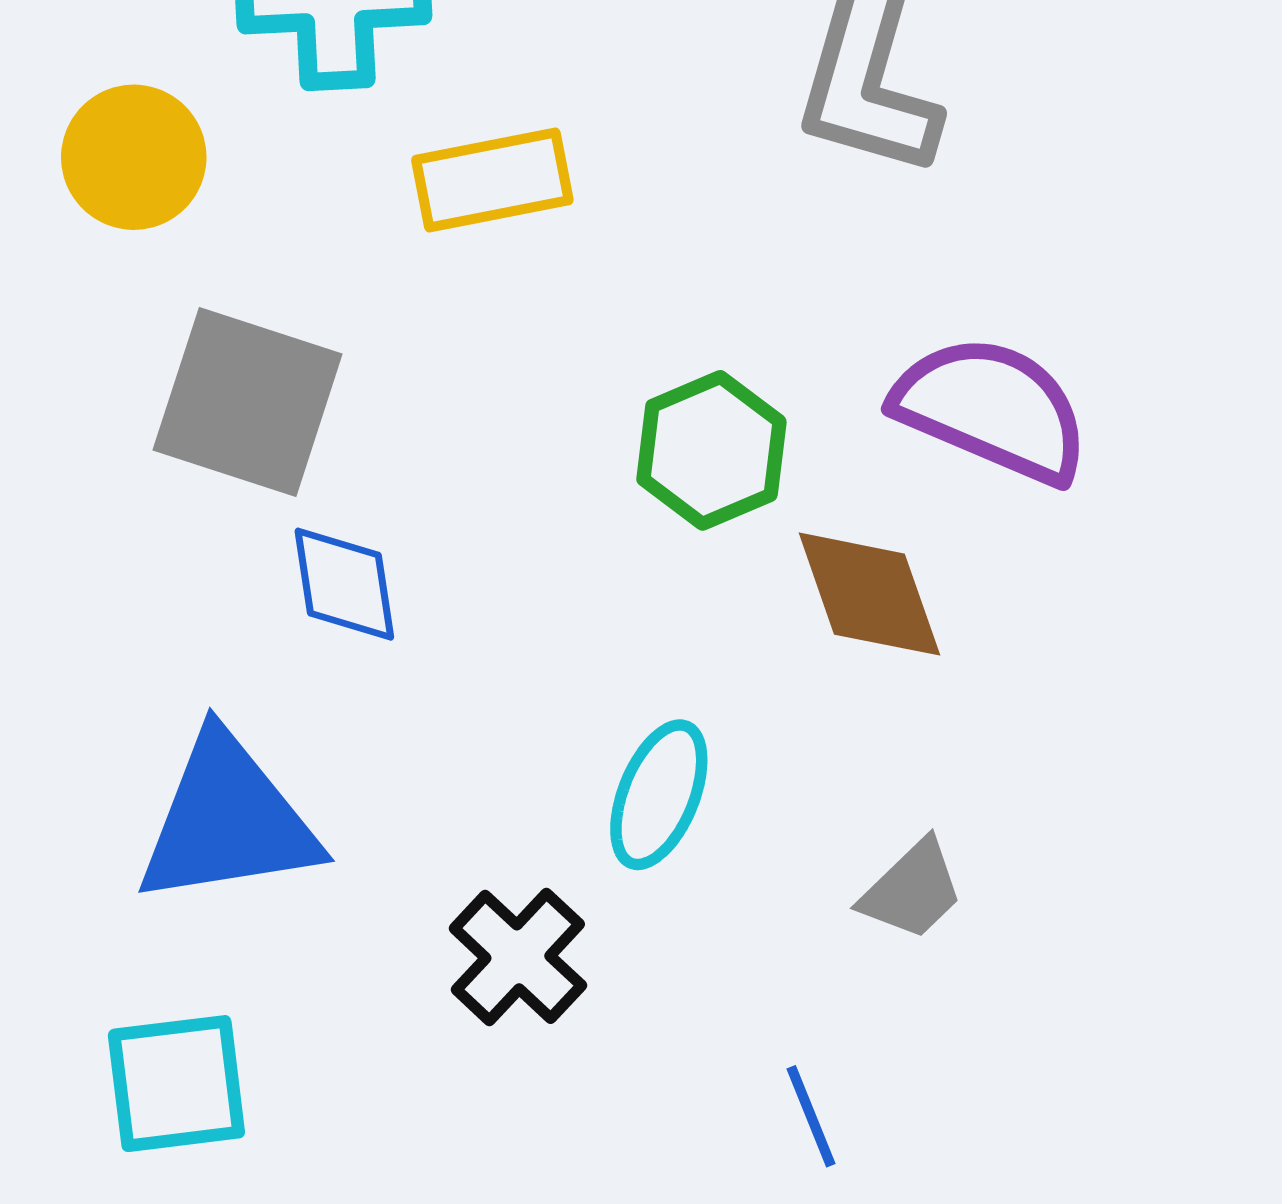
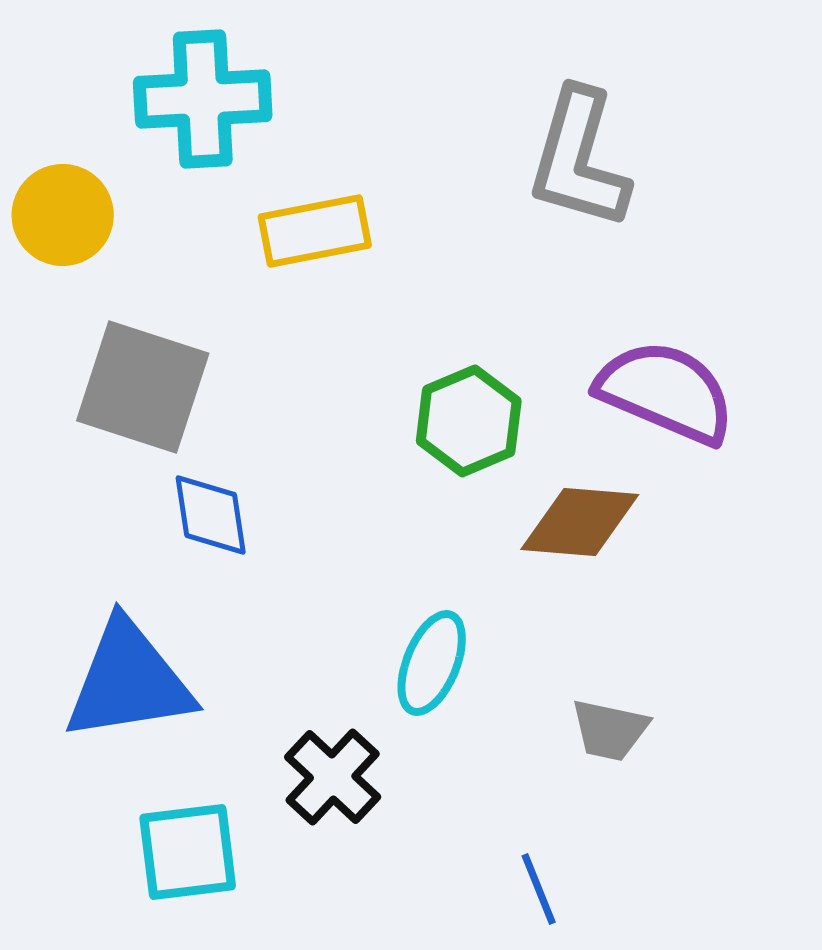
brown diamond: (869, 594) -> (580, 522), turned -66
gray trapezoid: (912, 890) -> (610, 730), turned 56
cyan square: (176, 1084) -> (188, 852), moved

